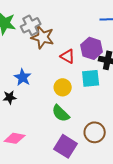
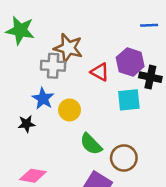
gray cross: (31, 25) -> (53, 66), moved, turned 30
yellow circle: (63, 87) -> (70, 110), moved
brown circle: (95, 132) -> (124, 158), moved

